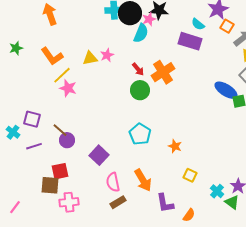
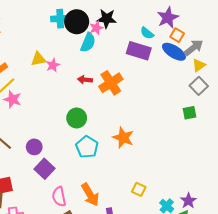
yellow triangle: (90, 58) -> (38, 59), moved
red arrow: (138, 69) -> (85, 80), turned 136
green circle: (140, 90) -> (77, 118), moved
blue ellipse: (226, 90) -> (174, 52), moved
purple circle: (67, 140) -> (34, 147), moved
orange star: (175, 146) -> (123, 138), moved, size x1.5

